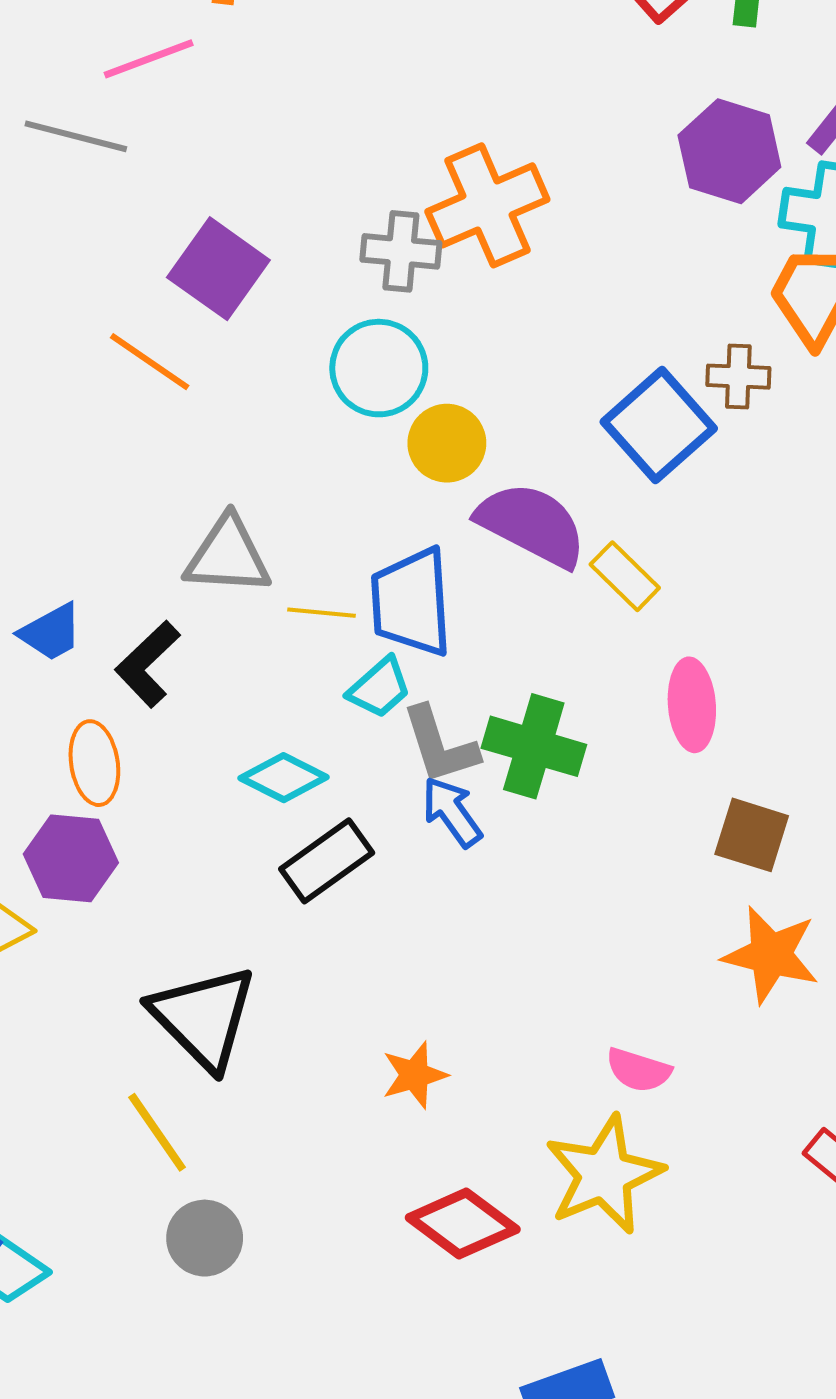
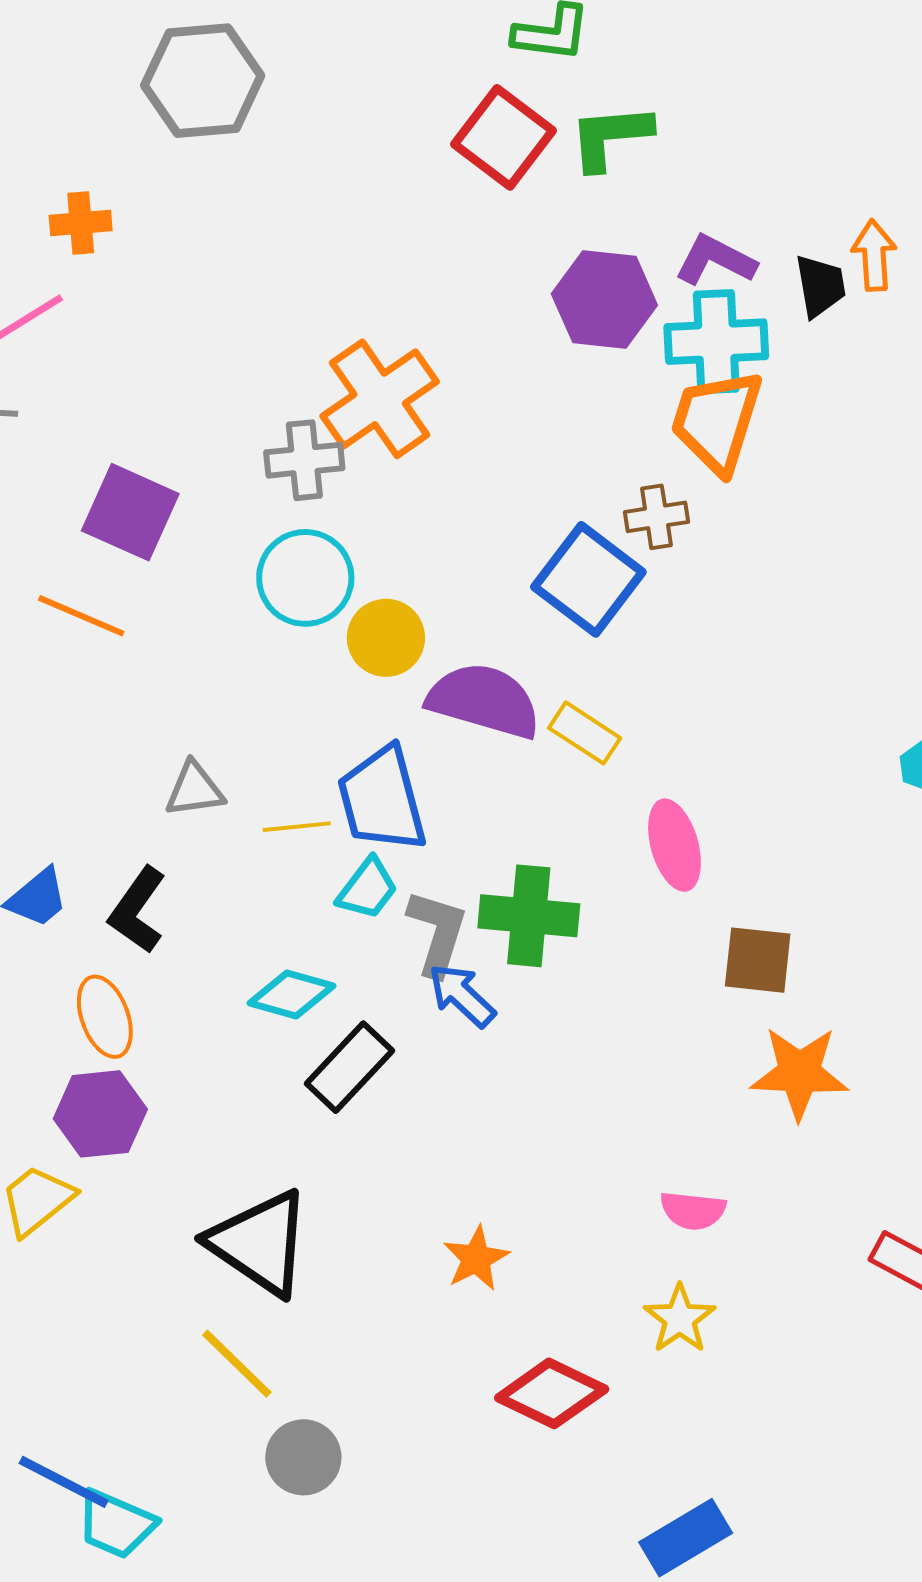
gray triangle: (228, 556) -> (195, 790), size x0.7
gray L-shape: (440, 745) -> (437, 933), turned -134
yellow star: (604, 1175) -> (680, 1319), size x0.6

